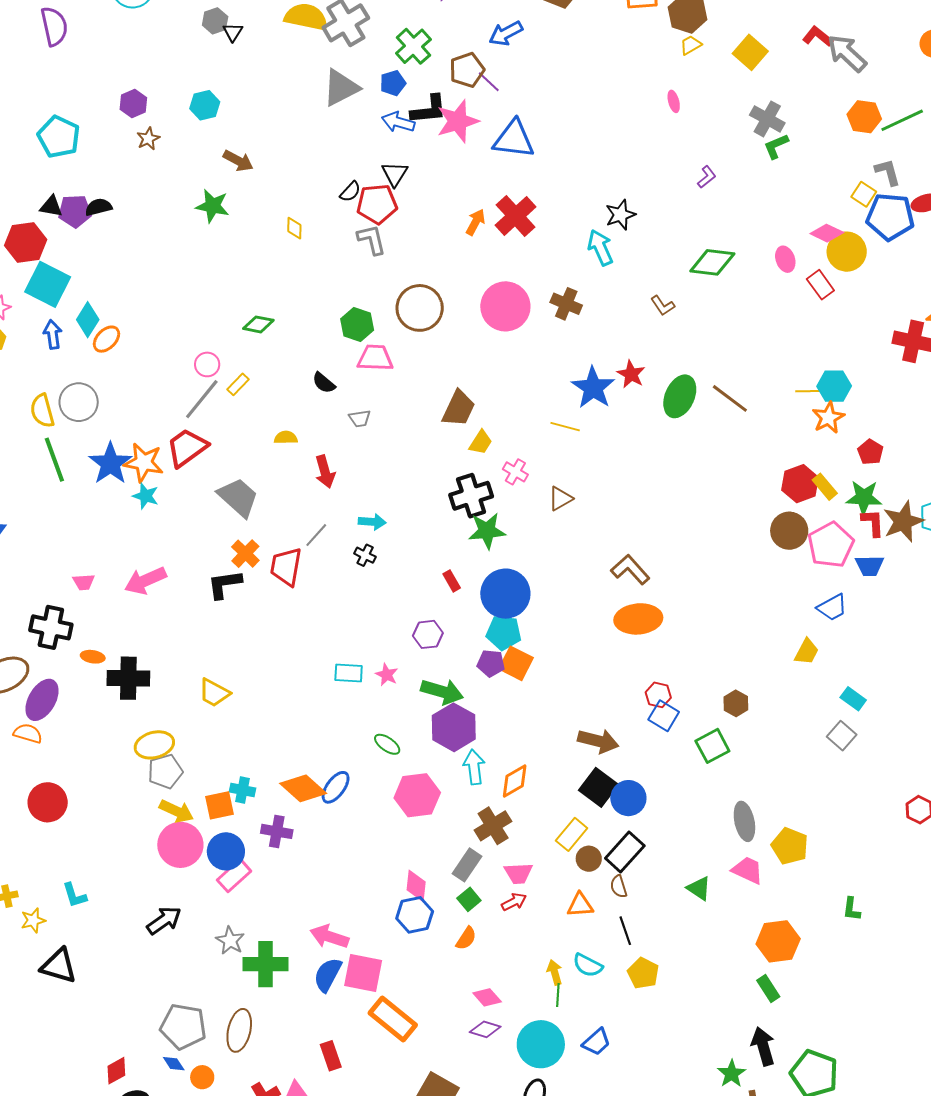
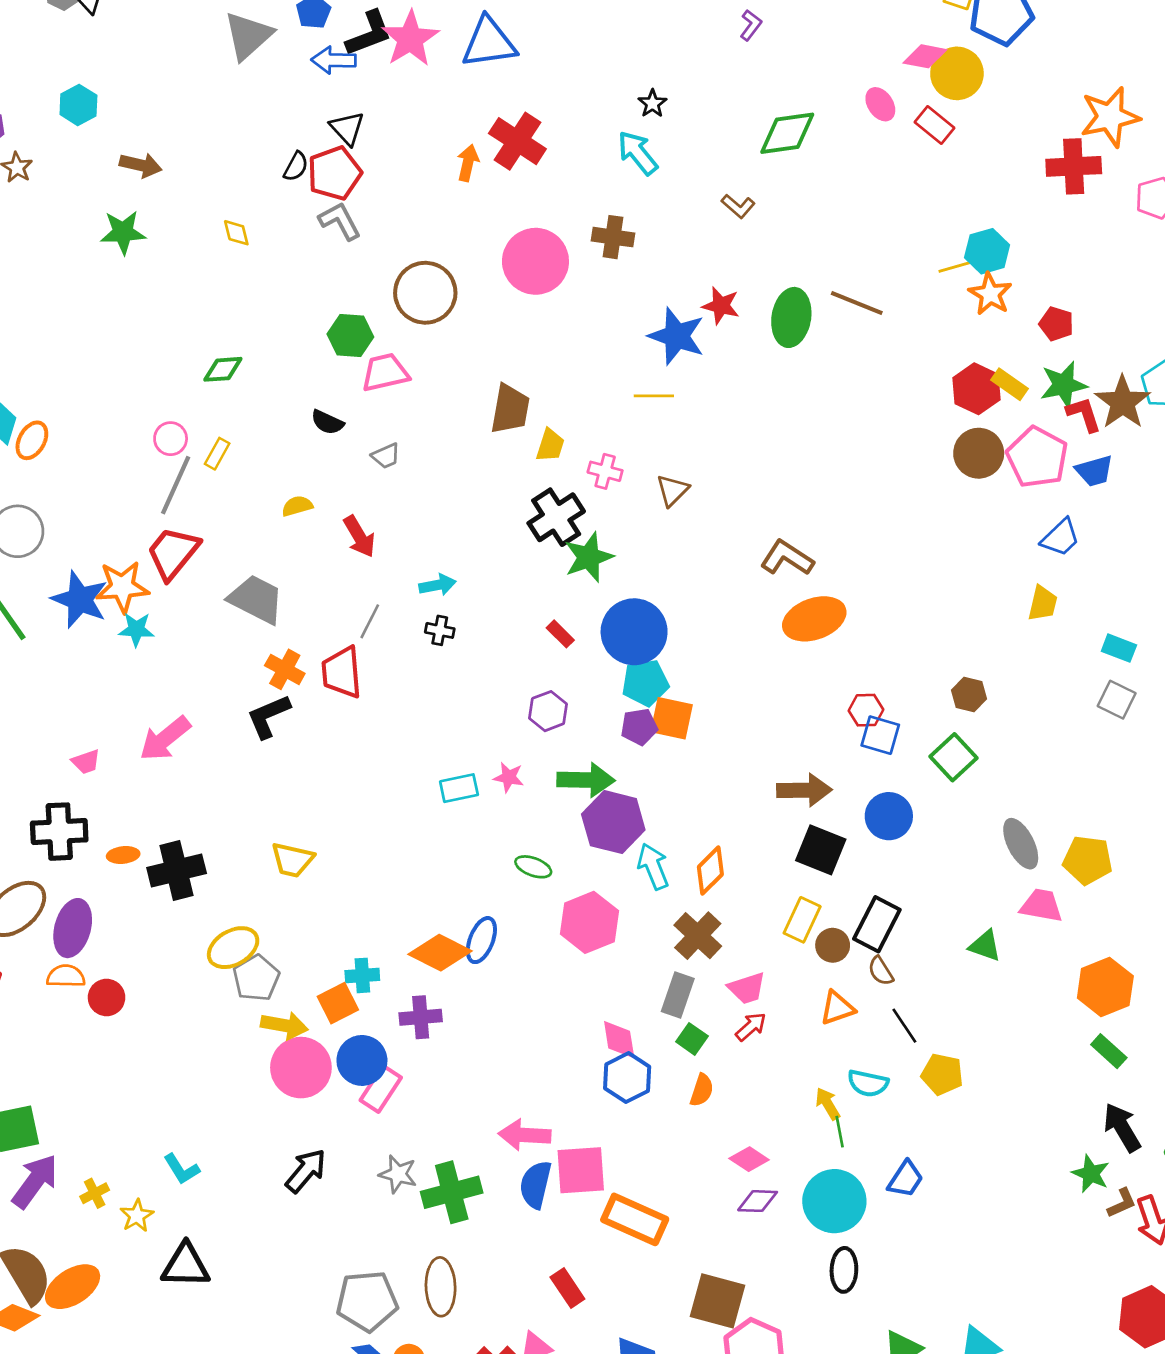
black star: (620, 215) -> (652, 104), size x0.7
blue circle: (628, 798) -> (889, 816), moved
red circle: (48, 802) -> (107, 997), moved, size x0.7

